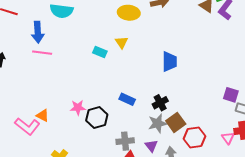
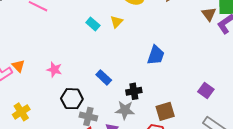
purple square: (231, 95) -> (206, 91), moved
black hexagon: (97, 118) -> (72, 99), moved
brown square: (176, 122) -> (165, 111), moved

